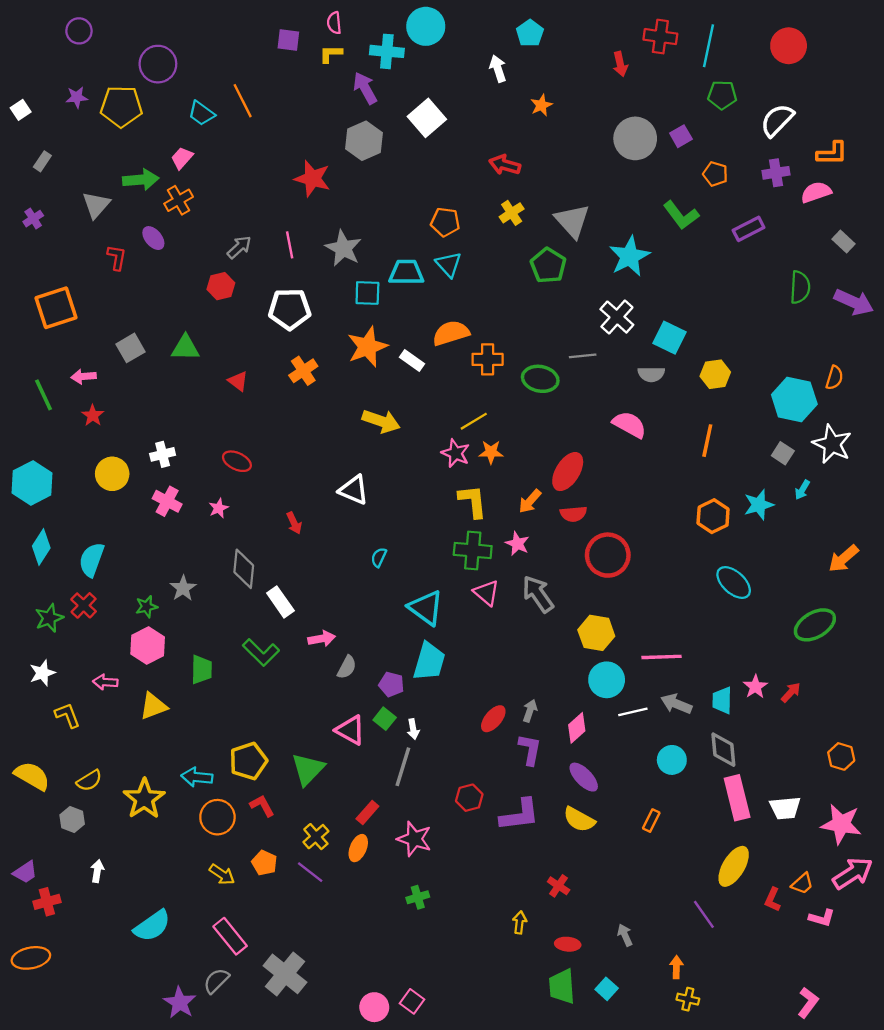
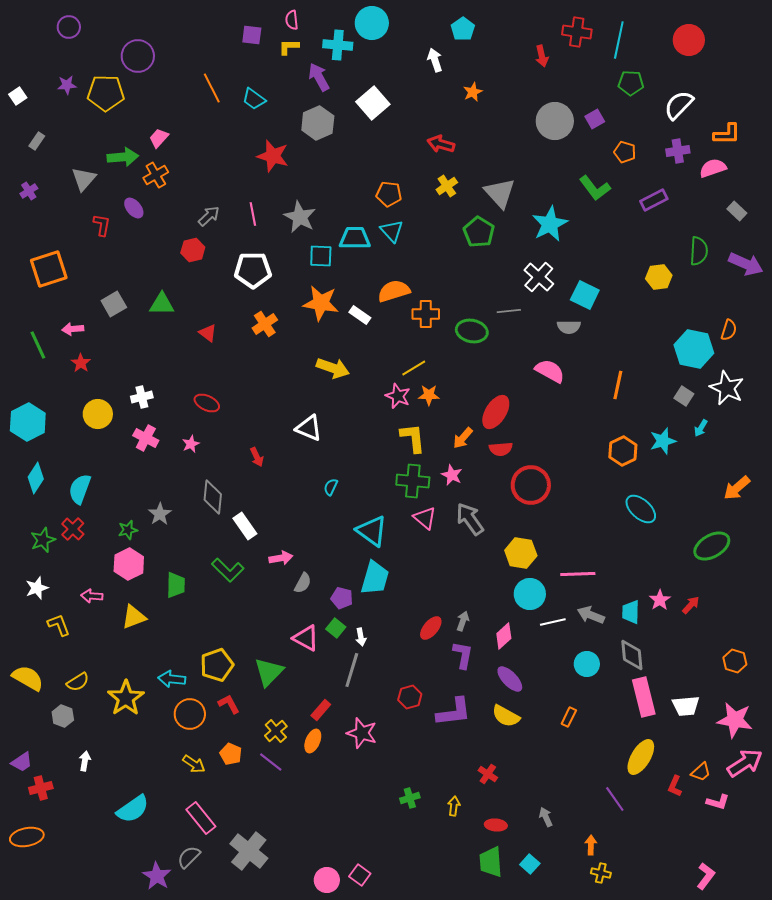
cyan trapezoid: (201, 113) -> (254, 99), moved
orange star: (367, 347) -> (321, 303), turned 30
yellow hexagon: (715, 374) -> (659, 277), moved
green cross: (418, 897) -> (410, 798), moved

